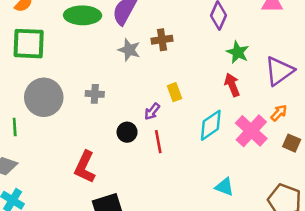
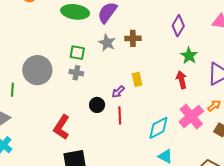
green square: (29, 44) -> (77, 53), moved, size x0.6
cyan diamond: (211, 125) -> (158, 128), moved

